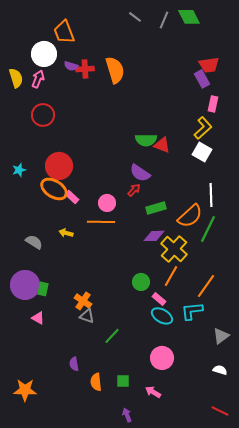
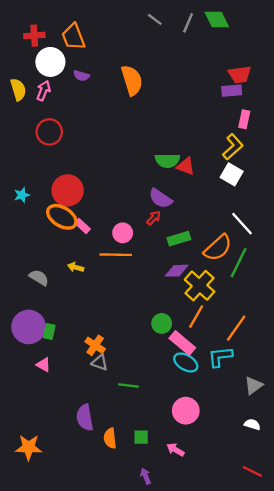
red cross: (85, 69) -> (34, 36), moved
purple rectangle: (202, 79) -> (232, 91), turned -66
white line: (211, 195) -> (242, 224), turned -40
pink rectangle: (159, 299) -> (182, 343), size x1.6
green line: (112, 336) -> (128, 385), turned 54
purple semicircle: (74, 364) -> (85, 418), size x1.6

